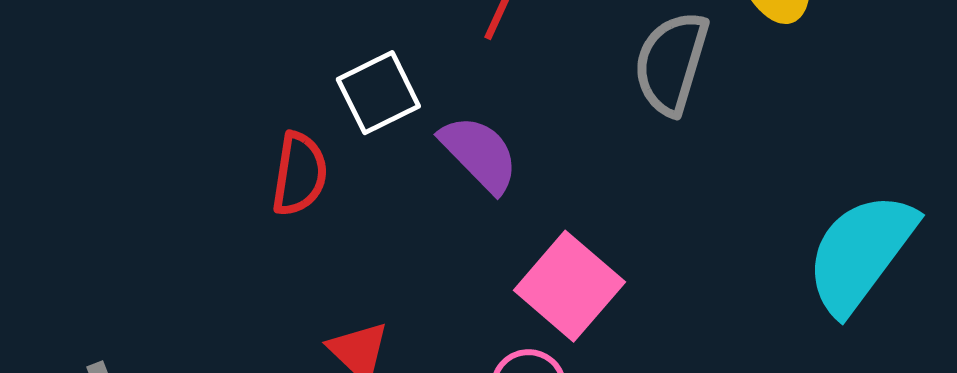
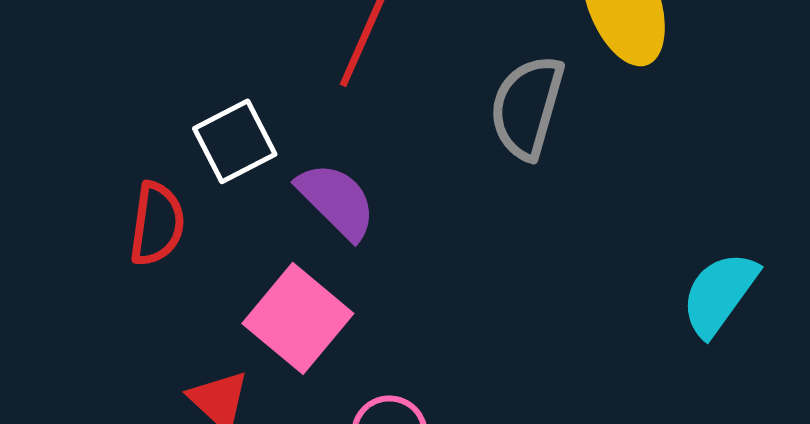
cyan semicircle: (861, 253) -> (719, 294), size x0.7
pink square: (569, 286) -> (298, 318), moved

